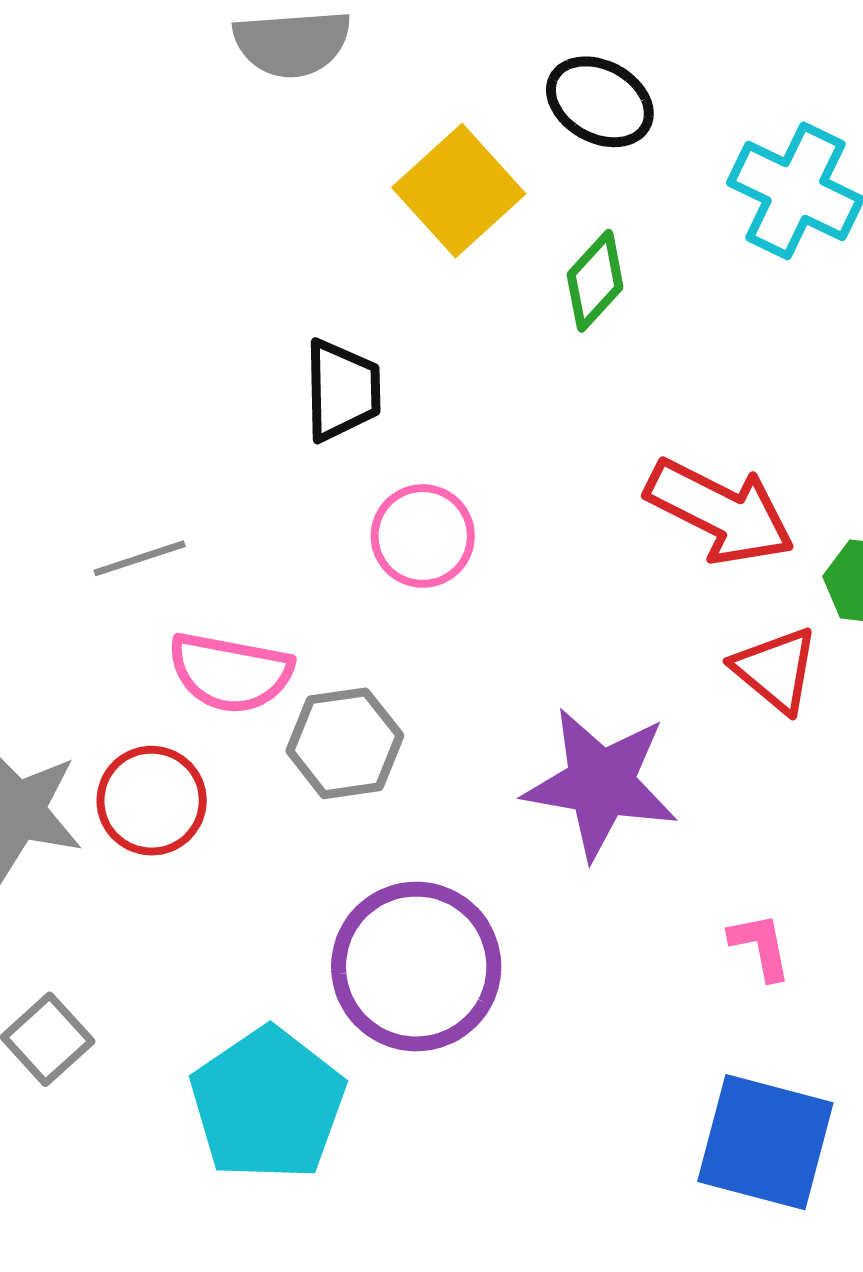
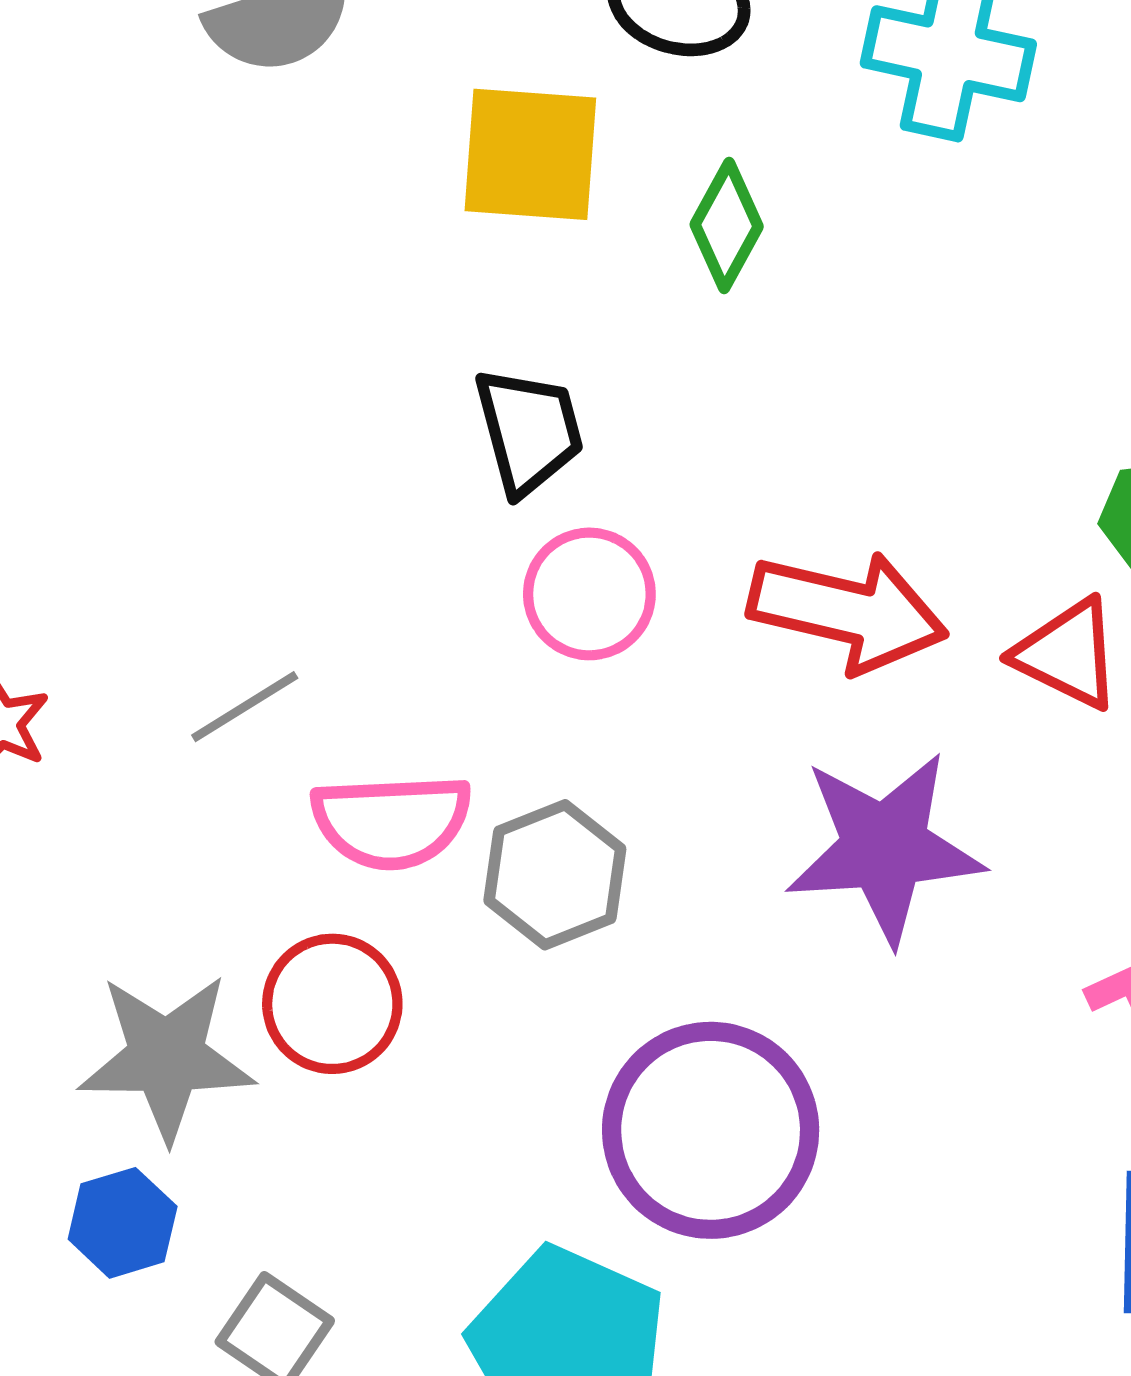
yellow square: (459, 191) -> (530, 154), turned -30
black trapezoid: (342, 390) -> (529, 431), moved
red arrow: (720, 512) -> (848, 612), moved

